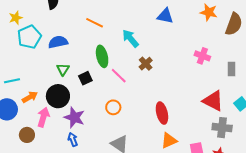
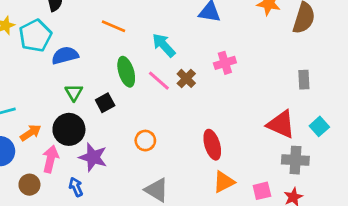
cyan pentagon: (29, 37) -> (35, 36), moved
pink cross: (202, 56) -> (225, 63), moved, turned -35
pink line: (119, 76) -> (159, 81), moved
blue arrow: (73, 139) -> (76, 187), moved

